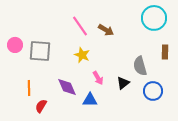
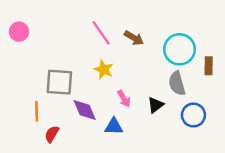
cyan circle: (154, 18) -> (180, 49), moved
pink circle: (15, 45) -> (19, 32), moved
gray square: (40, 51) -> (59, 82), moved

